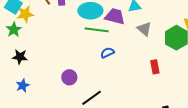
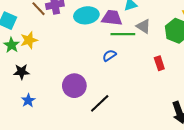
yellow star: (25, 14) -> (29, 40), moved
green line: (97, 30) -> (123, 34), moved
purple circle: (69, 77) -> (74, 86), size x1.5

